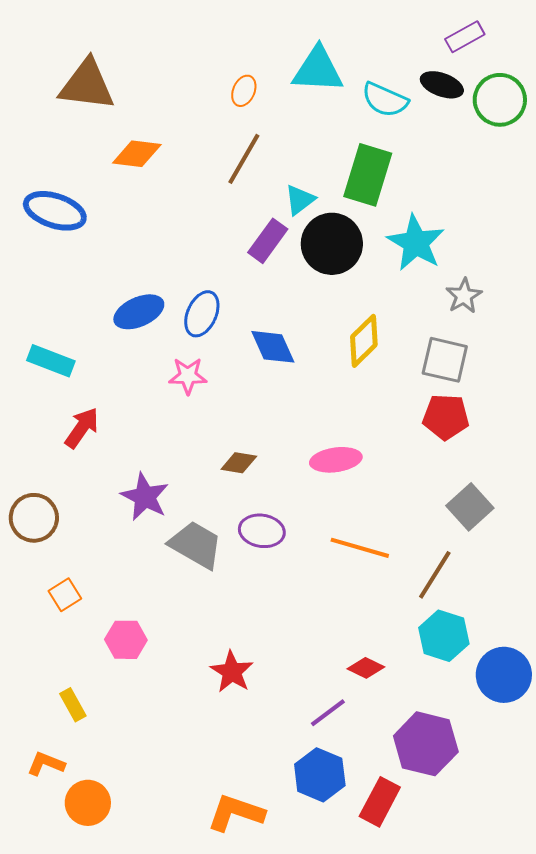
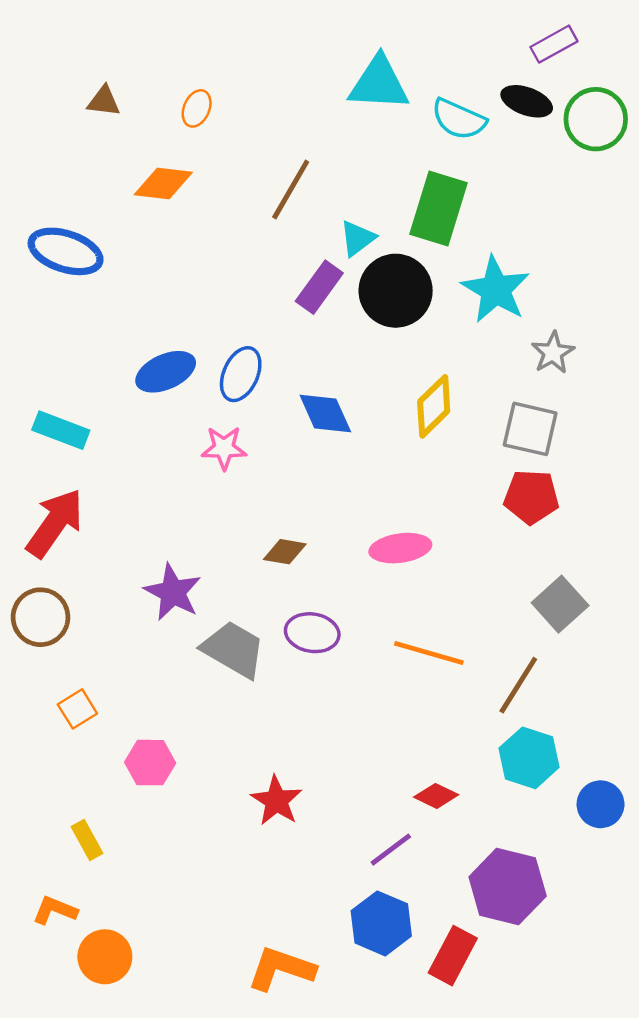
brown triangle: (87, 85) -> (104, 101), size x0.5
orange ellipse: (244, 91) -> (197, 108), moved
red arrow: (82, 428) -> (55, 523), moved, size x1.4
blue circle: (504, 675) -> (601, 804), size x0.7

